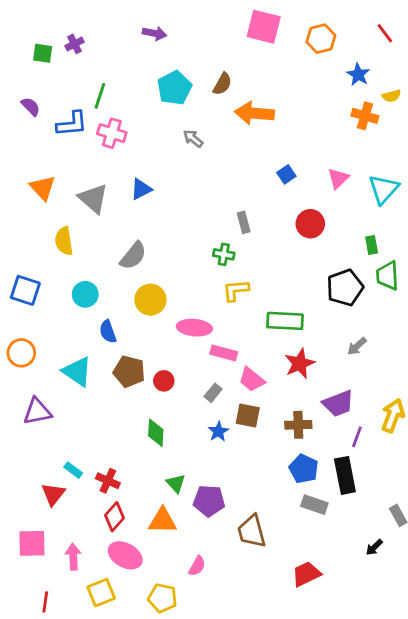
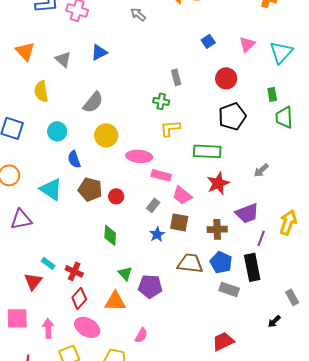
gray triangle: (93, 198) -> (63, 59), size x0.7
black pentagon: (345, 288) -> (232, 116), moved
brown trapezoid: (252, 531) -> (190, 263), moved, turned 112

